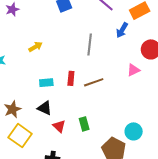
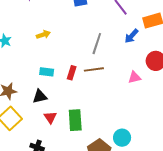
brown line: (94, 82) -> (94, 69), moved
black triangle: (45, 108) -> (40, 96), turned -49
green rectangle: (84, 124) -> (75, 120), size x1.5

